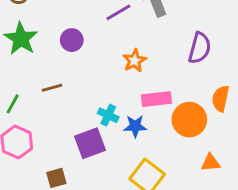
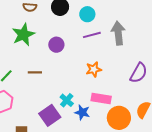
purple square: (90, 143) -> (50, 115), turned -30

